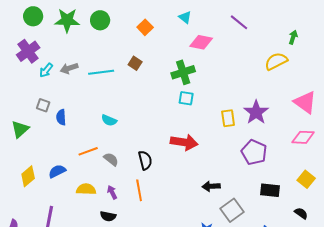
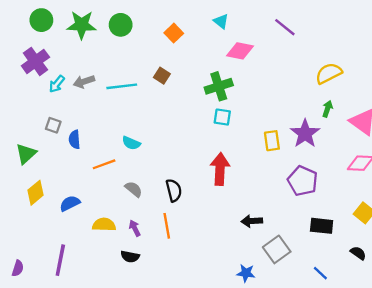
green arrow: (293, 37) -> (327, 109), moved
red arrow: (184, 142) -> (220, 169), turned -96
orange line: (88, 151) -> (104, 164), moved
yellow diamond: (28, 176) -> (35, 193), moved

